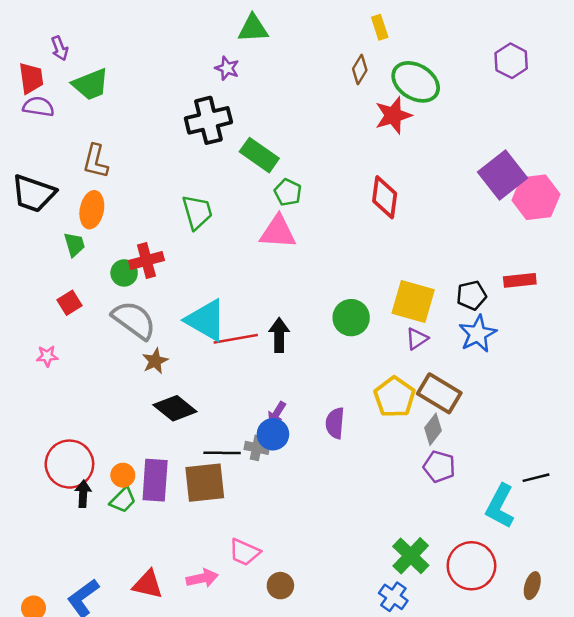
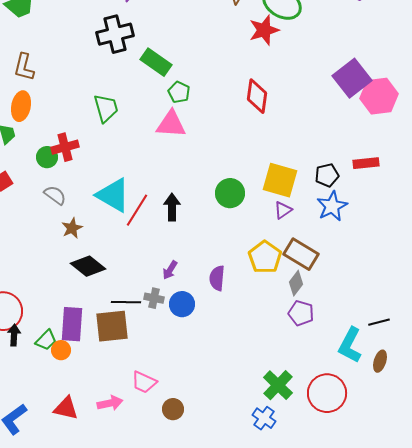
gray semicircle: (134, 320) -> (55, 195), size x0.6
red line: (236, 339) -> (137, 210), turned -48
blue circle: (273, 434) -> (182, 304), moved
orange circle: (123, 475) -> (61, 350), moved
brown ellipse: (532, 586) -> (380, 361), moved

